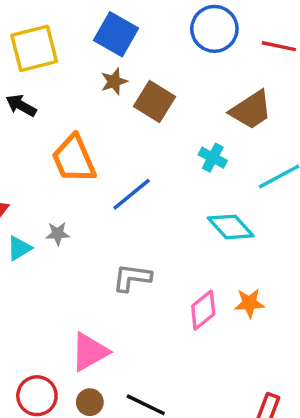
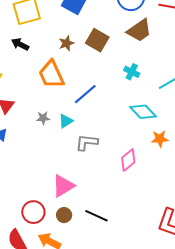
brown star: (114, 81) -> (66, 43), moved
brown trapezoid: (251, 110) -> (139, 30), moved
cyan triangle: (19, 248) -> (66, 121), moved
orange star: (249, 303) -> (160, 139), moved

